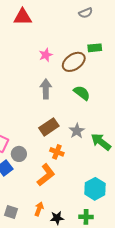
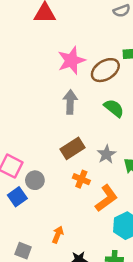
pink star: (46, 55) -> (71, 60), size x1.6
orange L-shape: (46, 175) -> (106, 198), moved
orange arrow: (39, 209) -> (58, 235), moved

